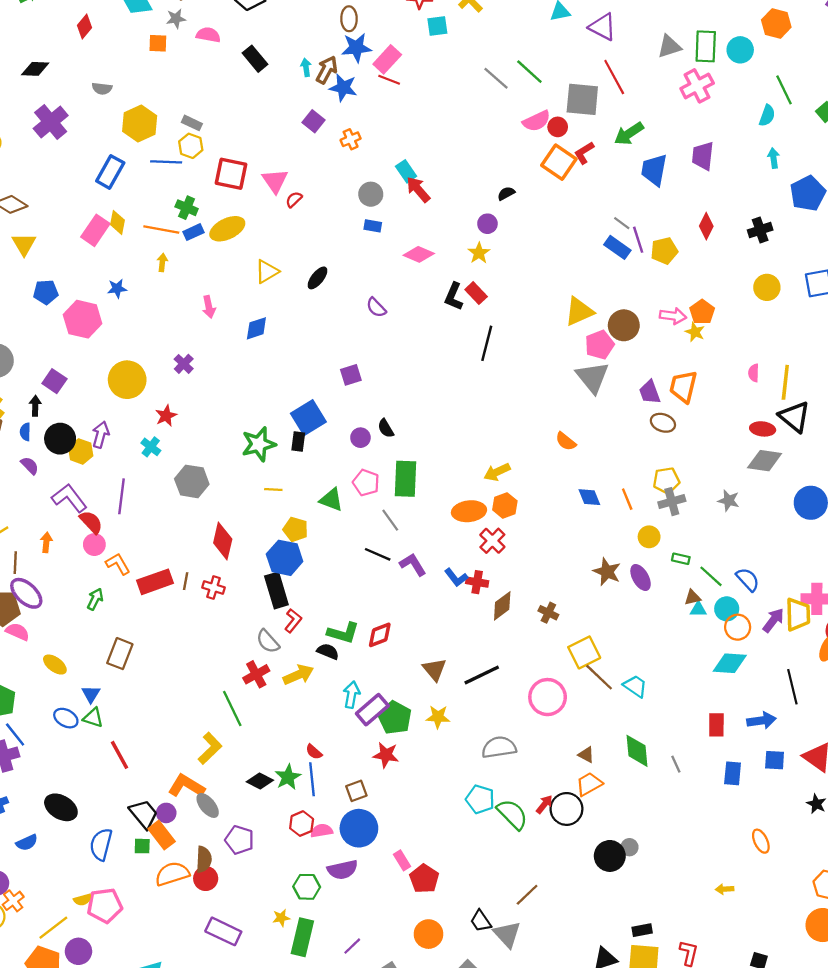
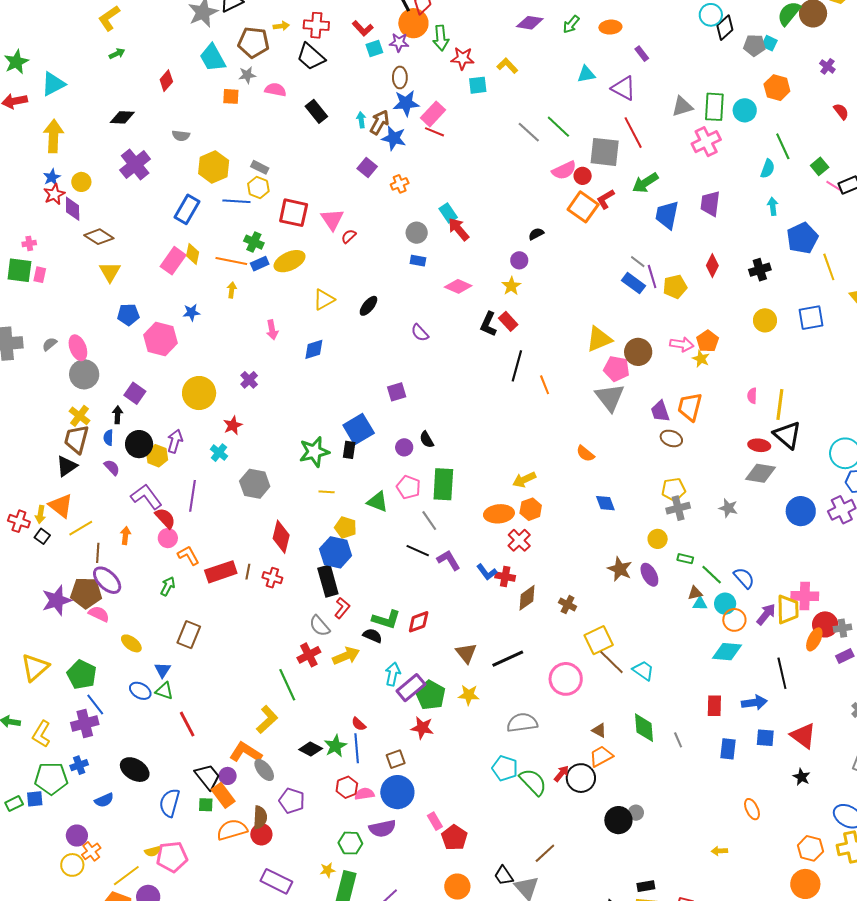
pink pentagon: (600, 345) -> (616, 369), turned 30
orange line: (627, 499) -> (545, 385), moved

